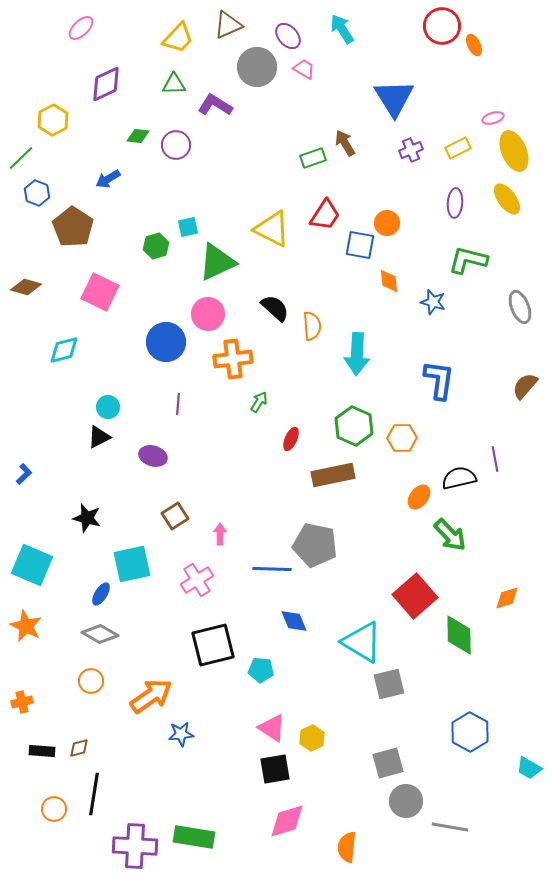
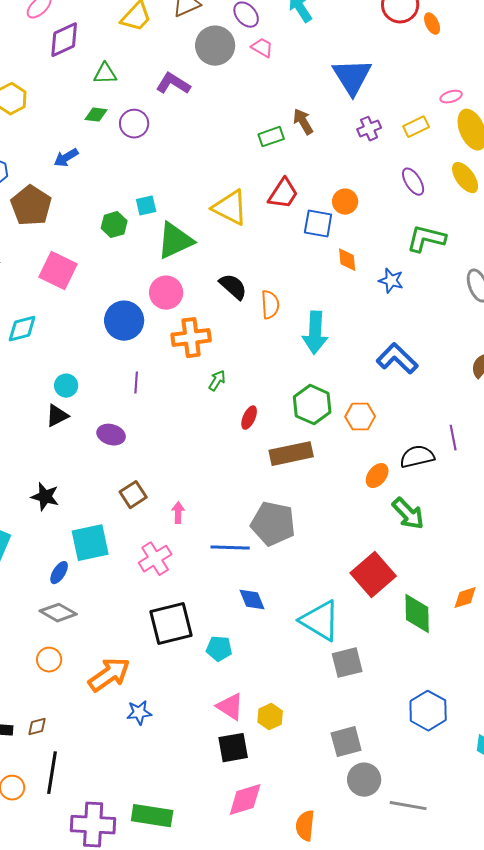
purple diamond: (106, 84) -> (64, 40), moved
green triangle: (174, 84) -> (105, 74), moved
purple ellipse: (455, 203) -> (413, 182), turned -36
blue L-shape: (439, 380) -> (397, 359), turned -54
orange diamond: (507, 598) -> (465, 598), moved

